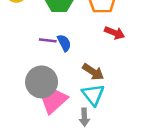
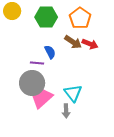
purple line: (48, 40) -> (37, 63), moved
brown arrow: (93, 72) -> (73, 42), moved

